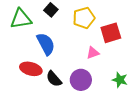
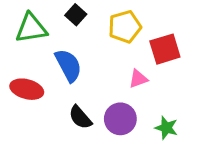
red ellipse: (31, 69) -> (27, 89), moved
green star: (120, 80) -> (166, 128), moved

